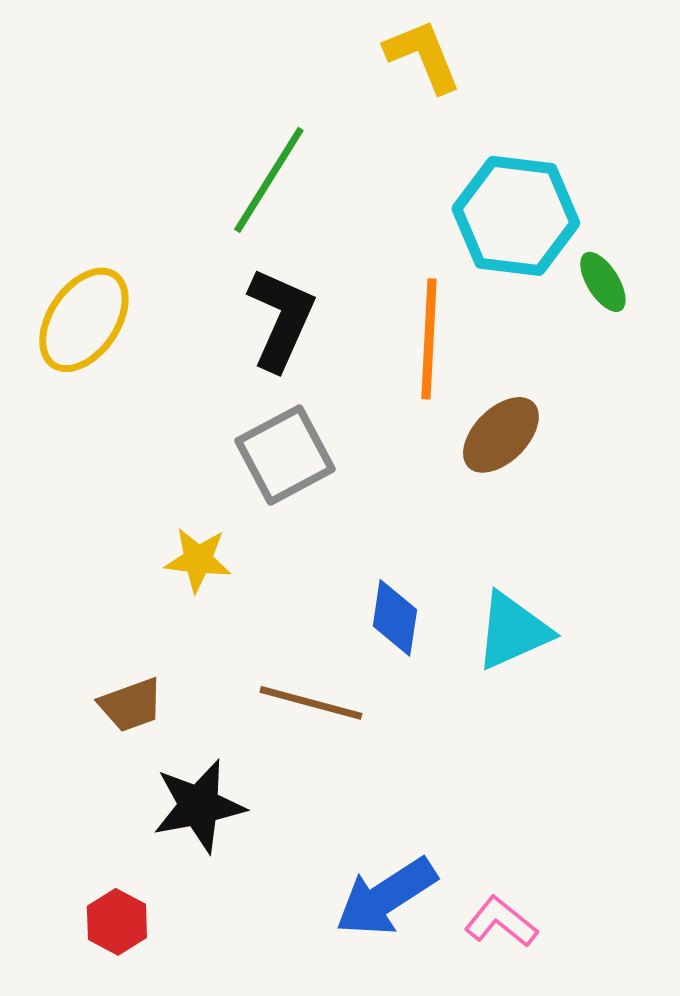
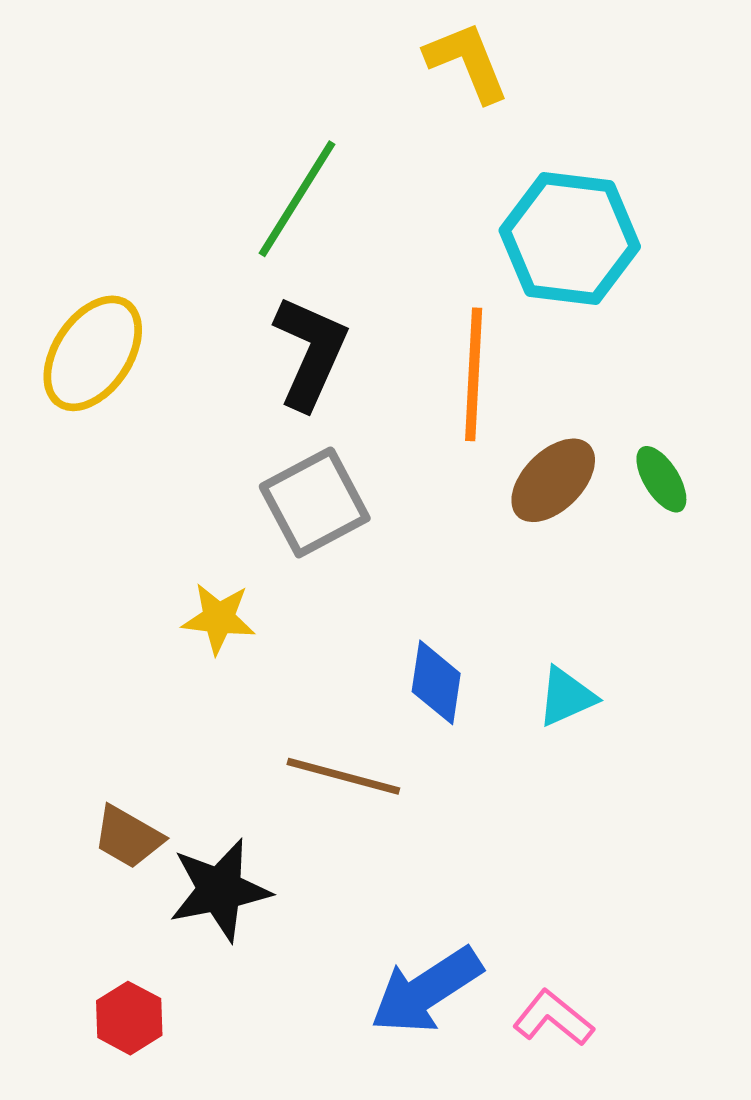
green ellipse: (603, 282) -> (661, 479), moved
cyan triangle: (513, 631) -> (566, 697), size x0.7
brown trapezoid: (131, 705) -> (128, 837), moved, turned 50

